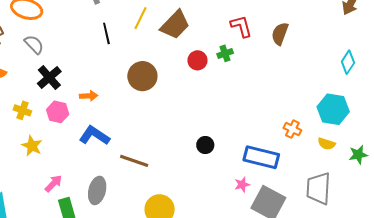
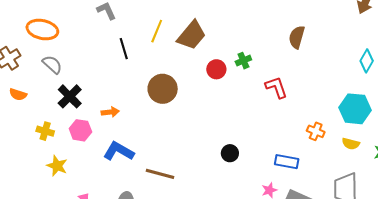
red L-shape: (241, 26) -> (276, 87), moved
blue rectangle: (261, 157) -> (287, 162), size x0.7

